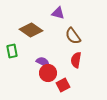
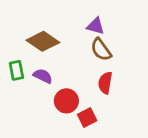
purple triangle: (58, 13) -> (95, 26), moved
purple semicircle: (43, 62) -> (43, 76), moved

